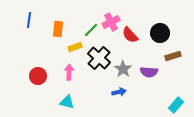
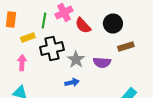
green line: (91, 30) -> (44, 20), turned -35
black cross: (99, 58) -> (52, 48), turned 35

